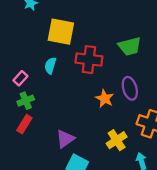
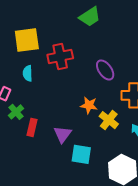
green trapezoid: (130, 46) -> (90, 17), moved
orange star: (105, 99) -> (89, 105), moved
red rectangle: (24, 124) -> (32, 127), moved

